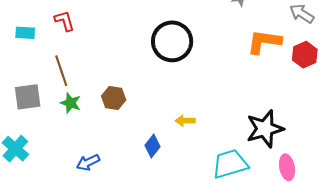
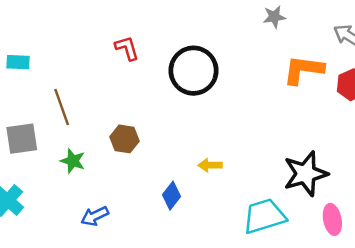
red L-shape: (65, 21) -> (127, 48), moved
green star: (71, 103) -> (73, 161), moved

